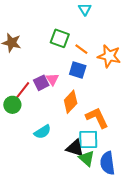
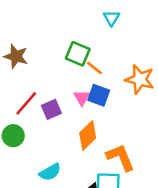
orange line: (81, 49) -> (95, 68), moved
pink triangle: (52, 79) -> (82, 98), moved
red line: (22, 91) -> (26, 103), moved

